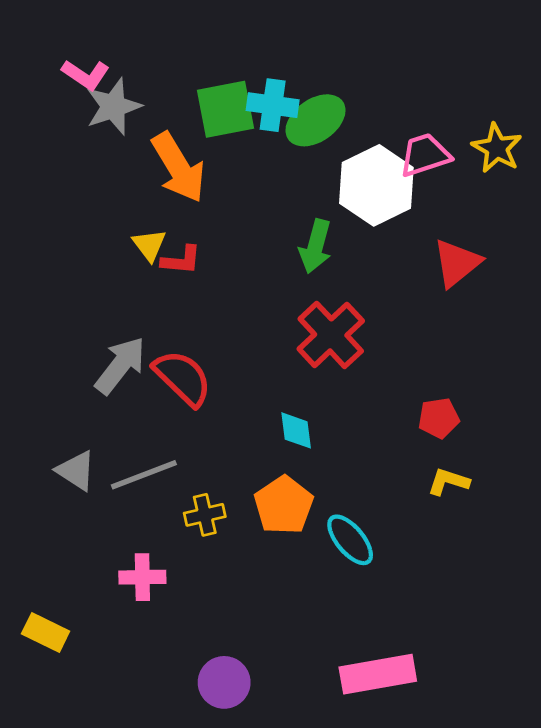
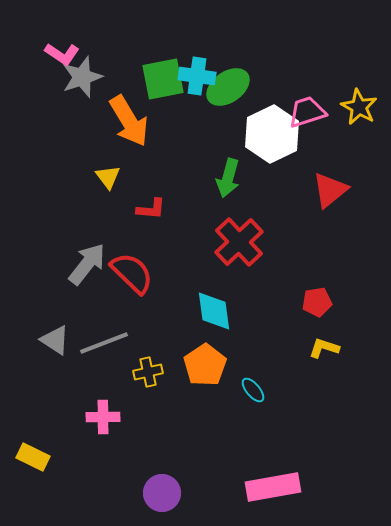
red L-shape: (181, 260) -> (151, 209), moved
cyan diamond: (296, 430) -> (214, 311), size x1.4
cyan ellipse: (350, 540) -> (253, 390), size x0.7

